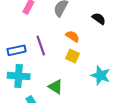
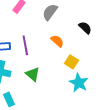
yellow square: (73, 56) -> (72, 62), moved
green triangle: (56, 87) -> (33, 74), moved

